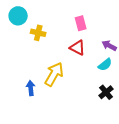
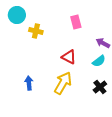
red triangle: (77, 48) -> (69, 57), moved
yellow arrow: (54, 74) -> (63, 83), moved

